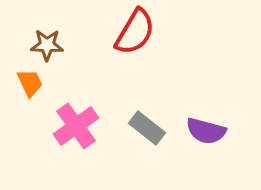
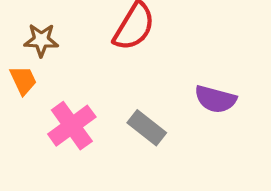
purple semicircle: (206, 131) -> (215, 99), moved

